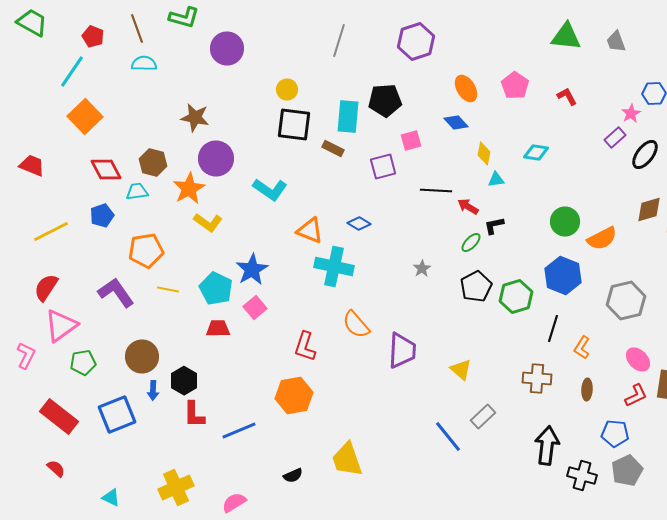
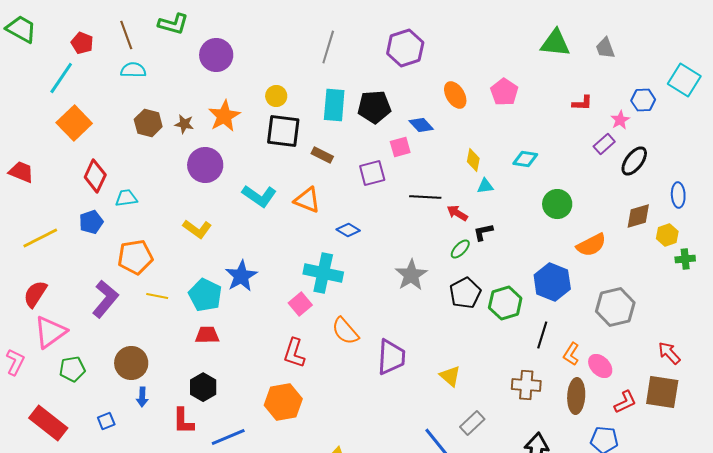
red L-shape: (567, 96) -> (582, 103), moved, turned 120
cyan rectangle: (348, 116) -> (334, 105), moved
brown star: (195, 118) -> (184, 124), size x0.7
blue diamond: (456, 122) -> (421, 125), moved
brown hexagon: (153, 162) -> (148, 123), moved
red diamond: (106, 170) -> (95, 176), turned 52
orange star: (189, 188) -> (224, 116), moved
green circle: (565, 222) -> (557, 204), moved
orange triangle: (310, 230) -> (307, 200), moved
gray star: (422, 268) -> (411, 275), size x1.8
purple L-shape: (116, 292) -> (105, 299), turned 75
pink square: (255, 308) -> (300, 304), moved
pink ellipse: (638, 360) -> (600, 366), moved
black hexagon: (184, 380) -> (203, 387), moved
brown ellipse: (587, 390) -> (576, 396), size x1.6
blue square: (117, 414) -> (106, 421), size x0.5

